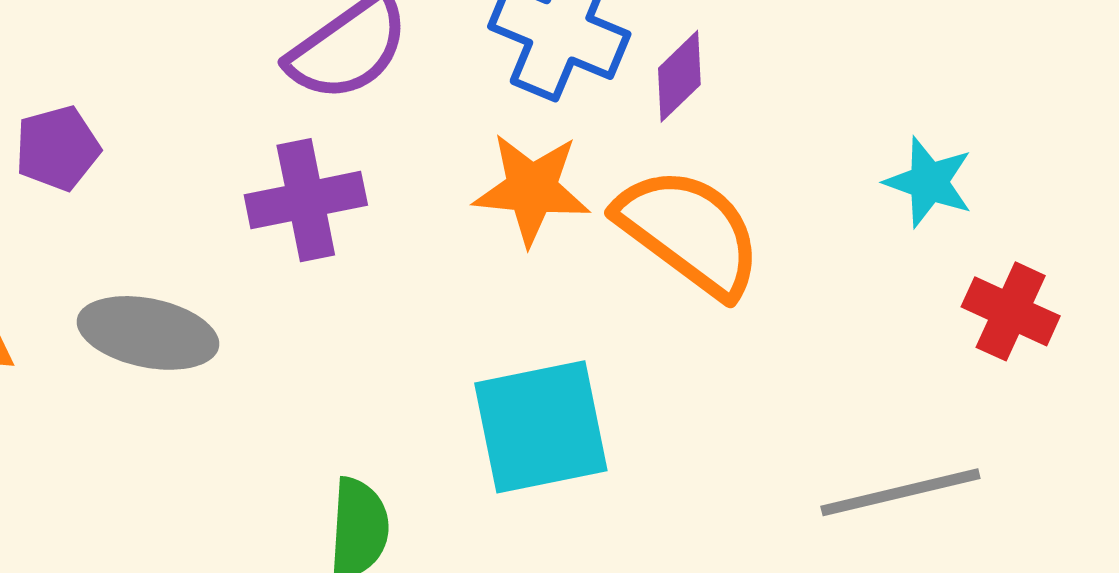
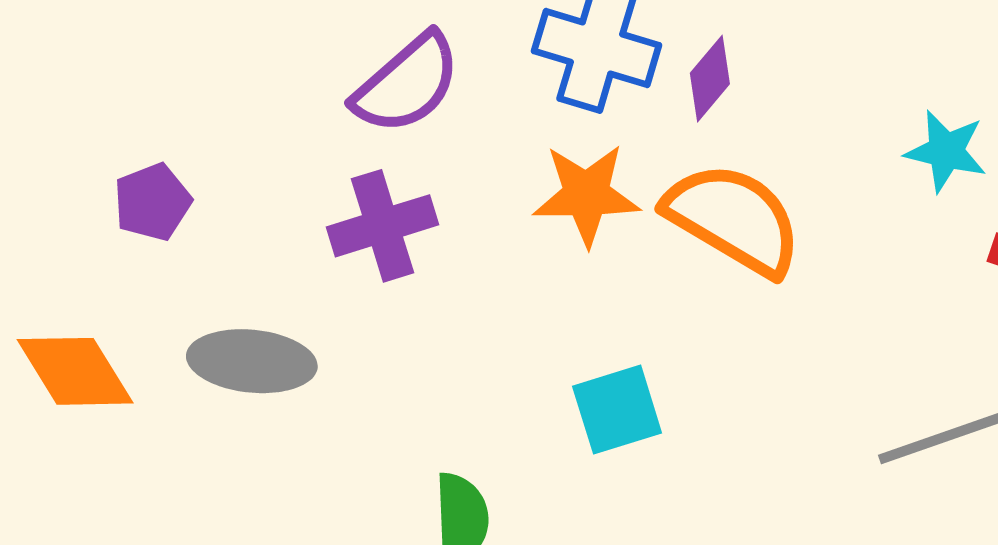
cyan square: (541, 427) -> (617, 410), size x0.7

